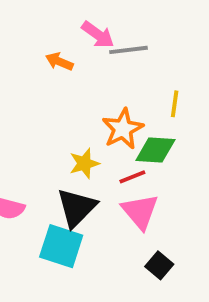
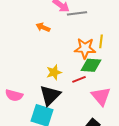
orange arrow: (59, 62) -> (43, 27), moved
orange star: (123, 129) -> (85, 48), moved, turned 30
pink triangle: (140, 212) -> (101, 96), moved

